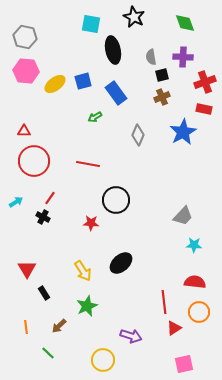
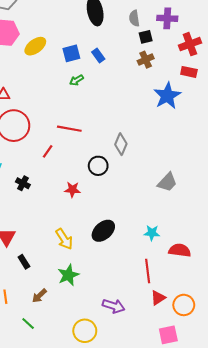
blue square: (83, 81) -> (71, 53), moved
blue rectangle: (116, 93) -> (98, 55), size x0.6
gray diamond: (138, 135) -> (121, 144), moved
red line: (50, 198) -> (48, 151), moved
black circle: (116, 200) -> (98, 166), size x0.7
cyan star: (194, 245) -> (152, 233), moved
orange circle: (199, 312) -> (184, 305), moved

